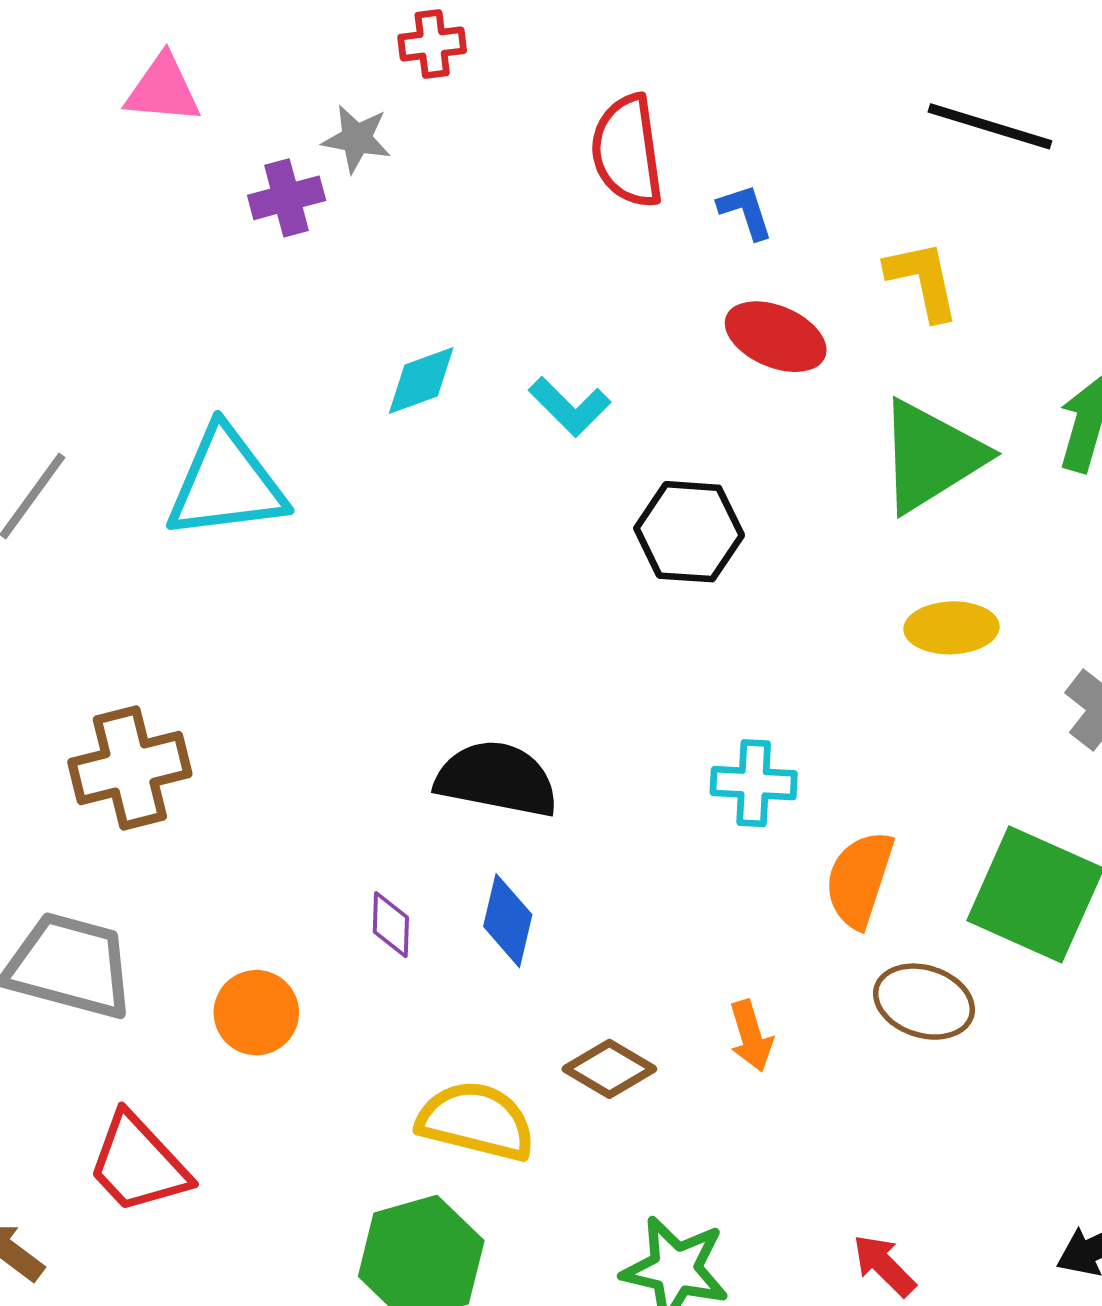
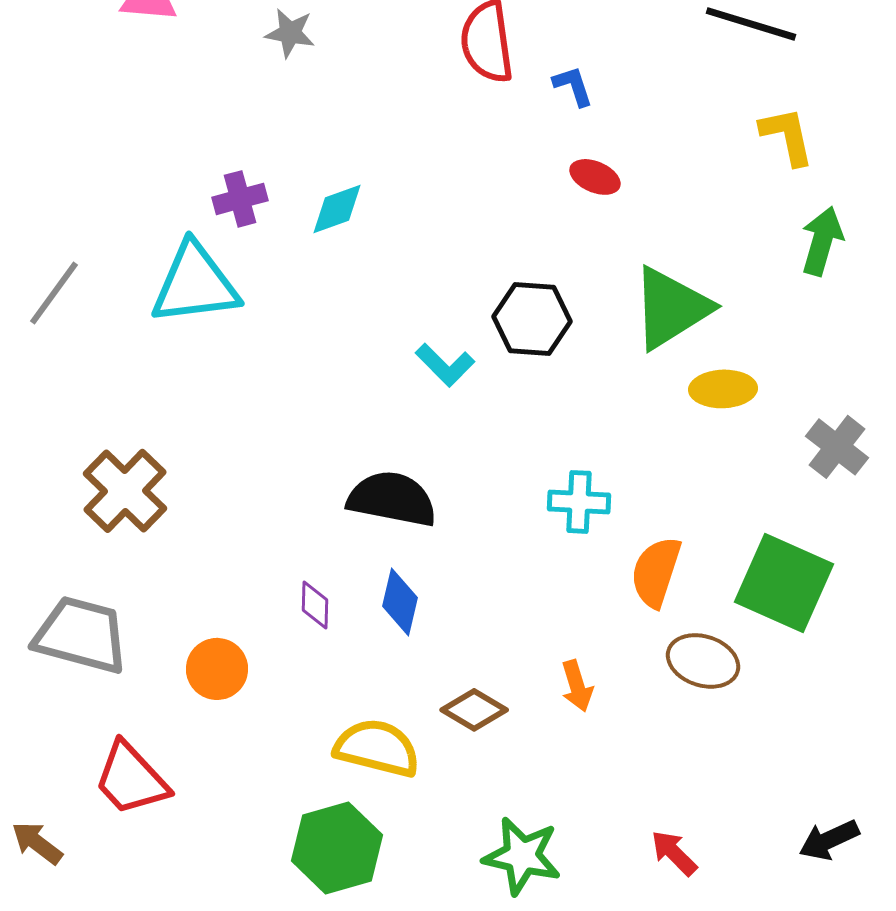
purple cross: (287, 198) -> (240, 199), moved
yellow L-shape: (923, 280) -> (787, 136), moved
red ellipse: (776, 337) -> (595, 177), size x0.7
cyan L-shape: (570, 407) -> (445, 365), moved
green triangle: (931, 456) -> (671, 308), moved
brown cross: (130, 768) -> (125, 491), turned -32

